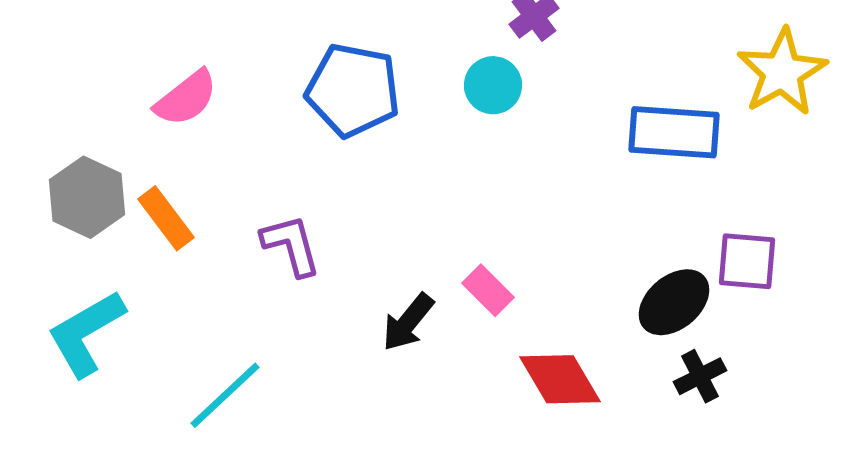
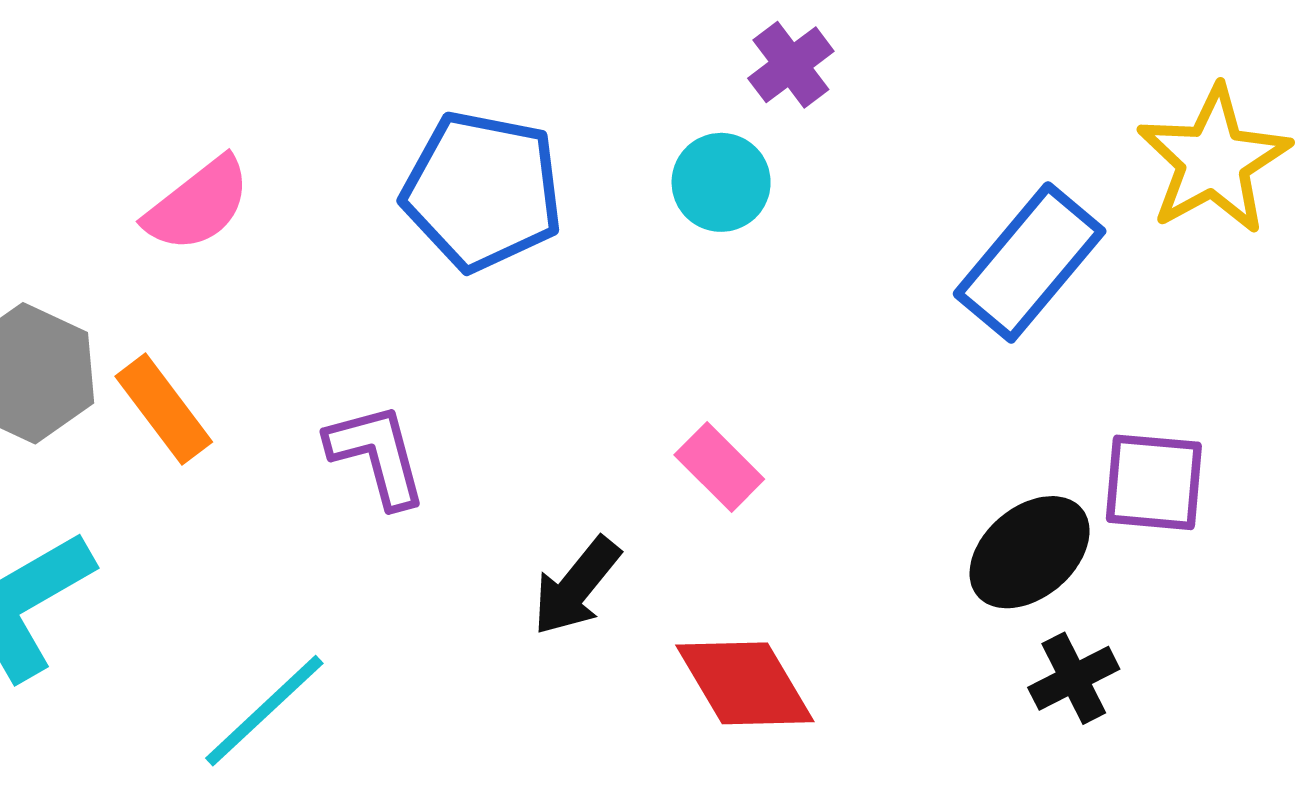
blue rectangle: (674, 132) -> (1030, 262), turned -54
pink rectangle: (488, 290) -> (719, 467), moved
red diamond: (560, 379) -> (745, 683), moved

